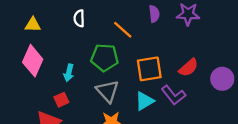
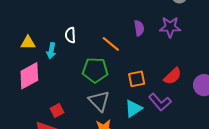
pink diamond: (33, 61) -> (29, 76), turned 40
orange square: (149, 69) -> (137, 79), size x0.7
cyan arrow: (69, 73) -> (51, 51), moved

